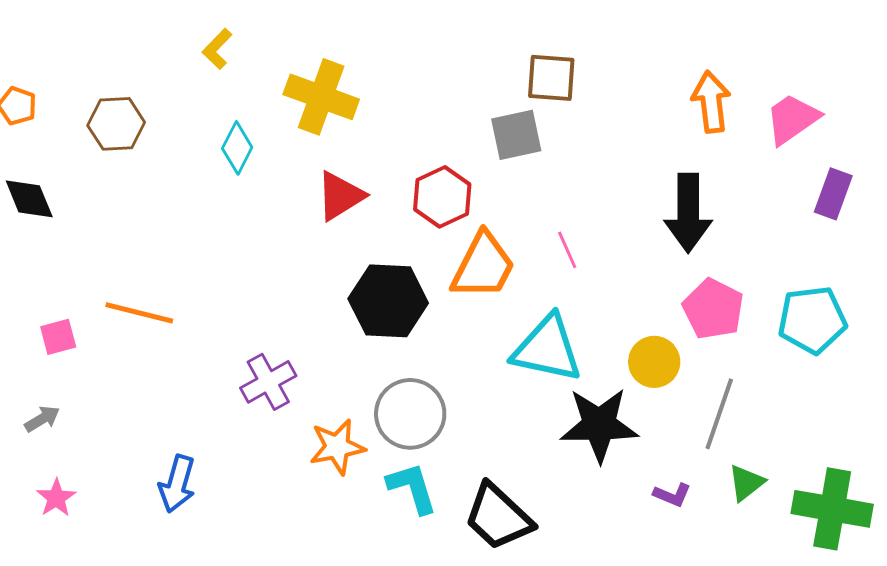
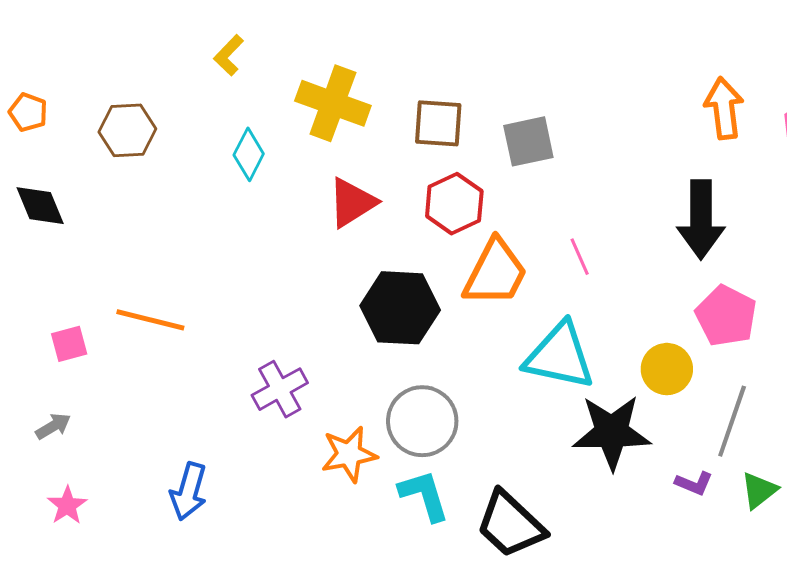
brown square: (551, 78) -> (438, 123), moved
purple L-shape: (672, 495) -> (694, 483), moved

